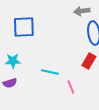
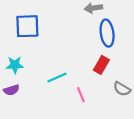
cyan line: (50, 72) -> (57, 77), turned -36

